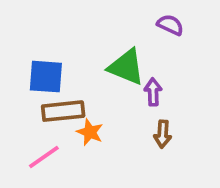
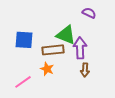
purple arrow: (153, 92) -> (80, 48), size x1.5
brown rectangle: (63, 111) -> (53, 50), moved

